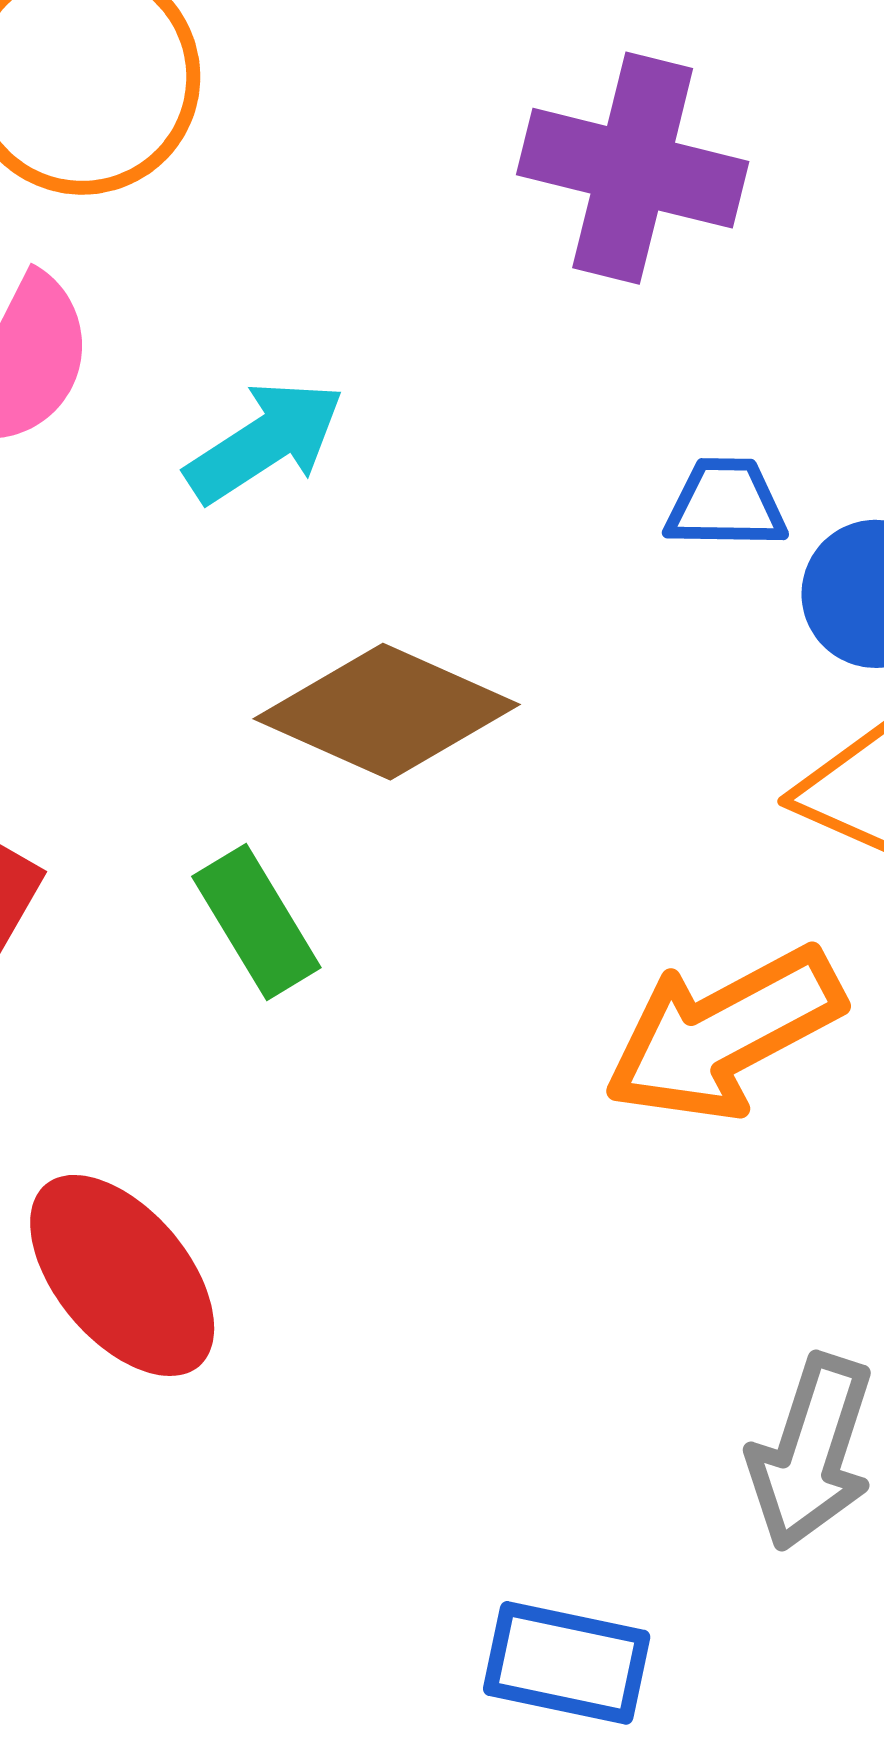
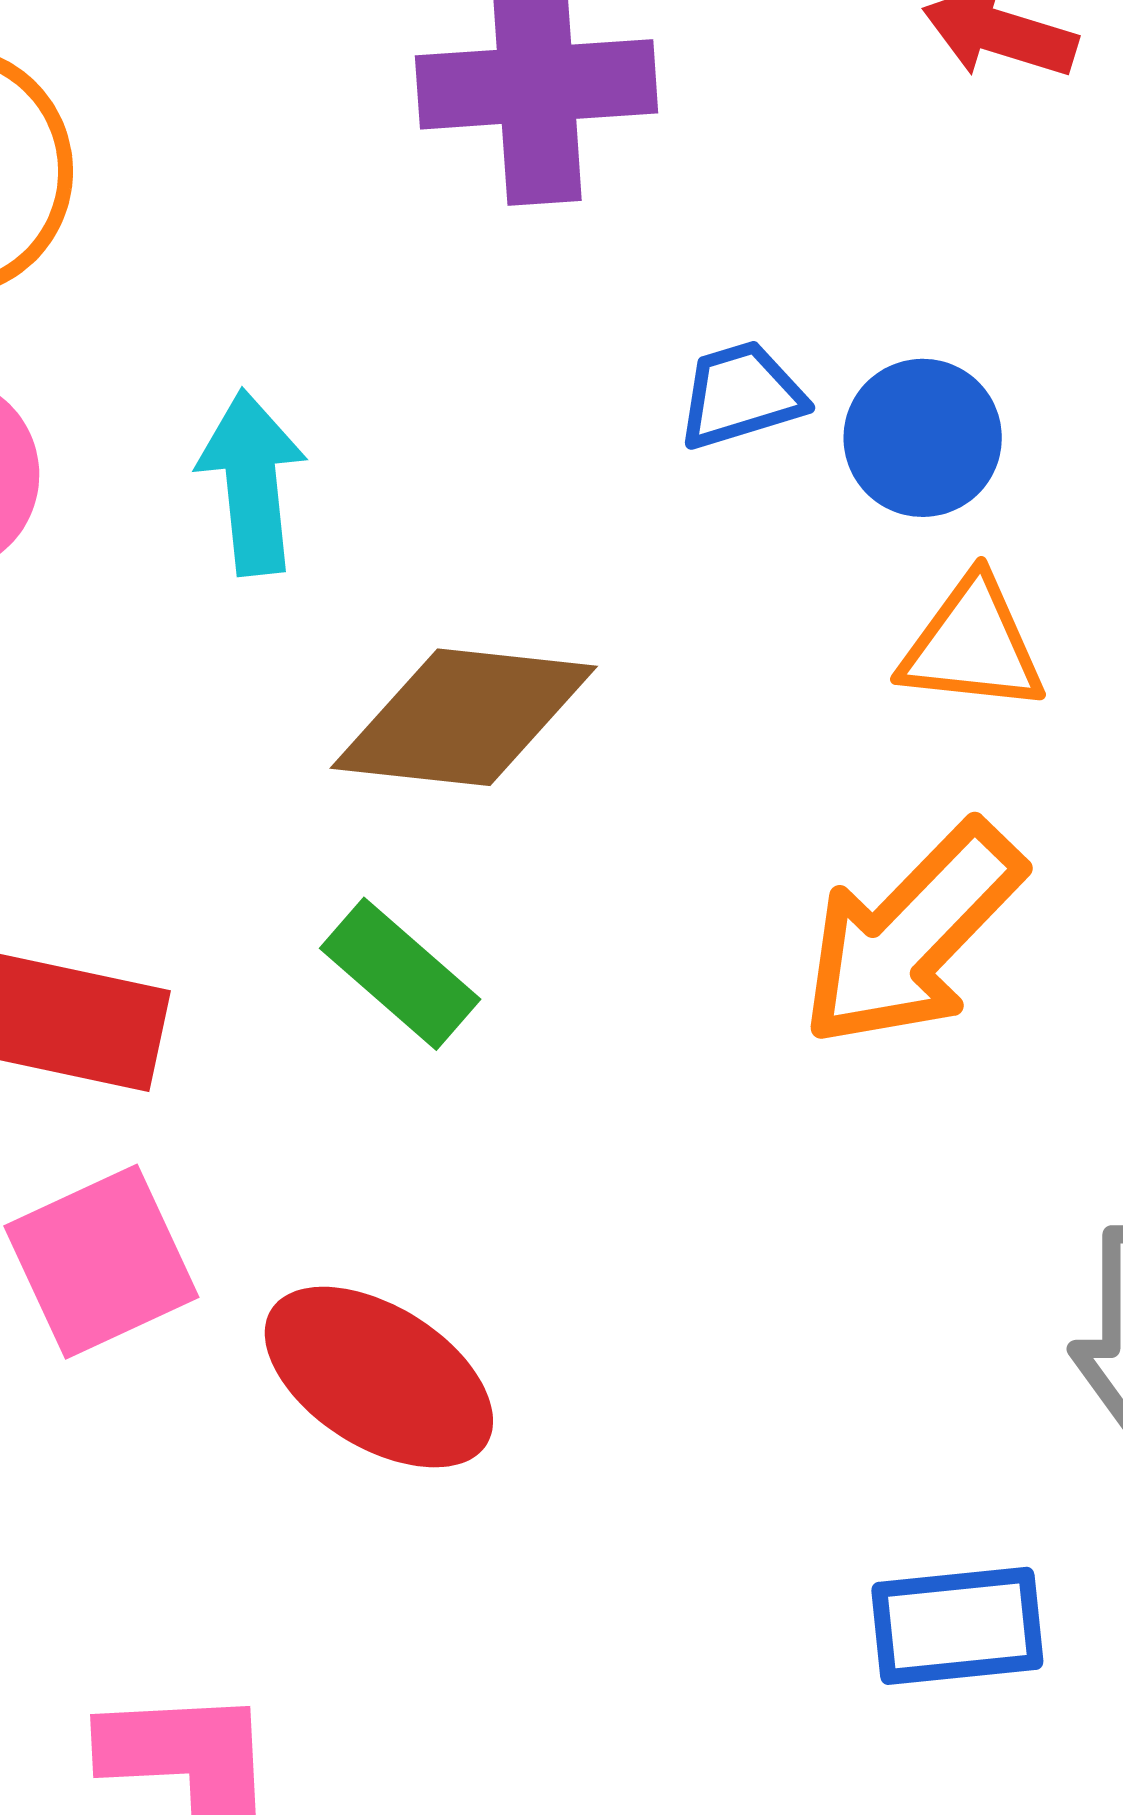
cyan arrow: (265, 442) -> (252, 482), turned -45

